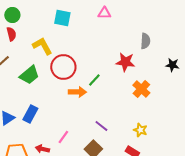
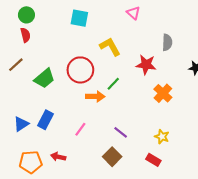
pink triangle: (104, 13) -> (133, 13), moved, turned 40
yellow L-shape: (42, 46) -> (110, 47), moved
pink line: (63, 137) -> (80, 129), moved

